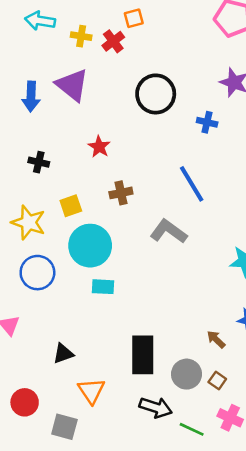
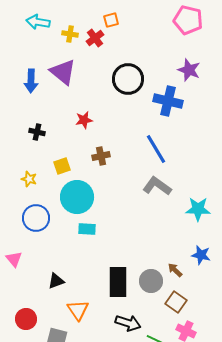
blue cross: (207, 122) -> (168, 101), size x1.8
red star: (99, 147) -> (84, 120), turned 30
yellow star: (28, 222) -> (29, 179), size x0.6
gray L-shape: (169, 231) -> (157, 186), moved
gray circle: (186, 374) -> (151, 281), moved
brown square: (217, 381) -> (176, 302), size x1.5

